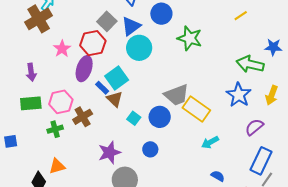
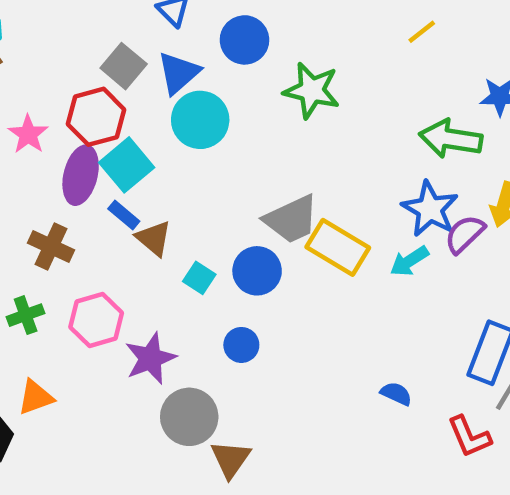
cyan square: (117, 78) -> (127, 165), moved
pink hexagon: (61, 102) -> (96, 320), moved
brown cross: (83, 117) -> (51, 246), moved, turned -30
purple semicircle: (254, 127) -> (465, 234), moved
cyan arrow: (210, 142) -> (409, 261), moved

